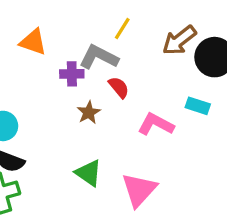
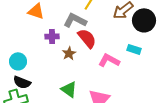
purple cross: (72, 74) -> (52, 36), moved
red semicircle: (119, 87) -> (87, 38), size x1.5

